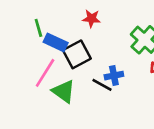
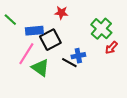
green line: (38, 28) -> (10, 20), moved, turned -32
blue rectangle: (56, 42) -> (34, 31), turned -30

